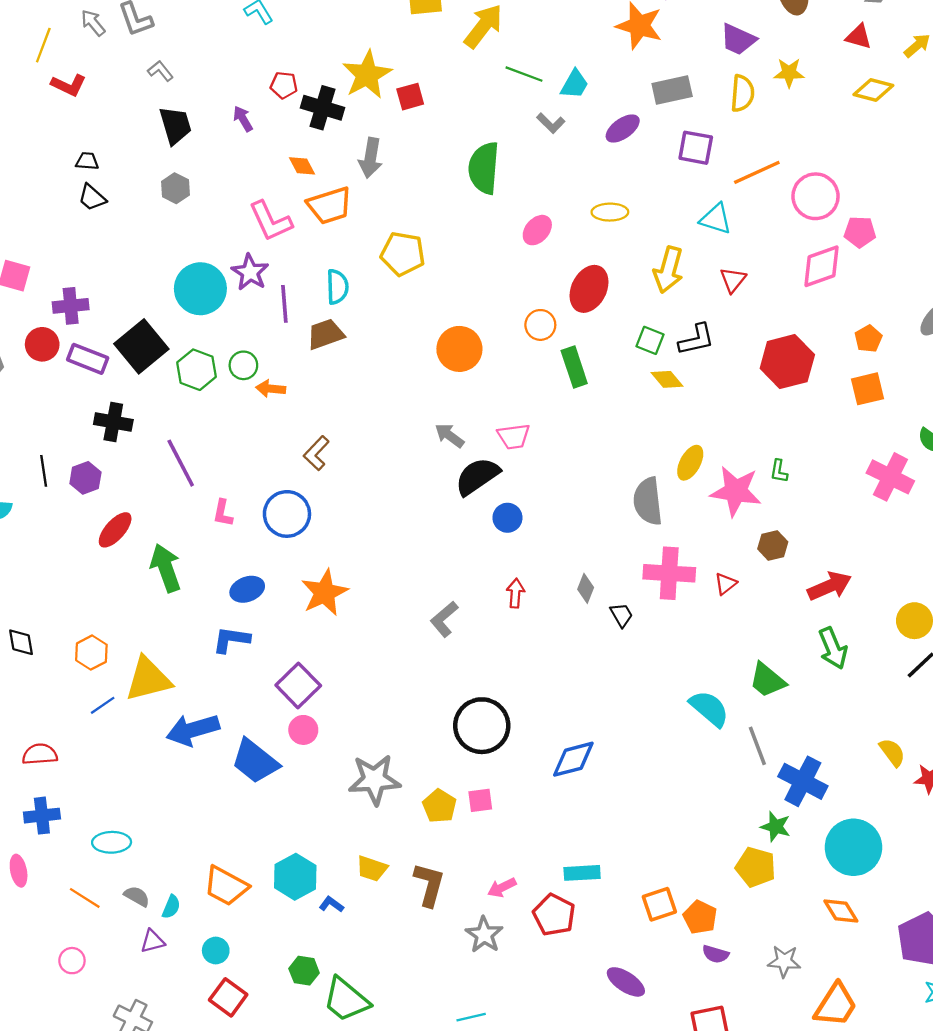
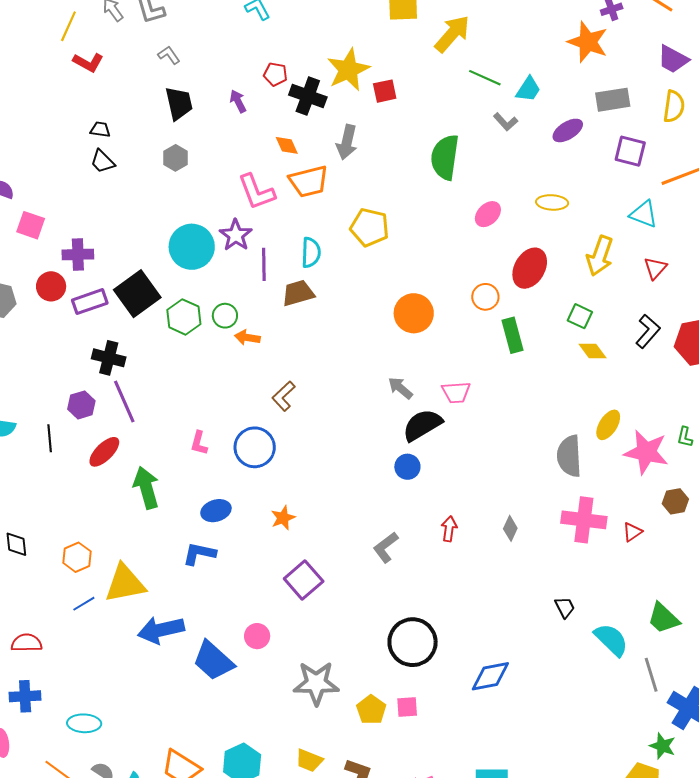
black L-shape: (696, 340) -> (648, 331), moved, turned -40
purple rectangle: (88, 359) -> (90, 302), turned -44
purple line: (181, 463) -> (124, 401), moved
black line: (44, 471) -> (50, 438), moved
blue circle: (507, 518) -> (407, 467), moved
orange star: (325, 593) -> (283, 518), size x0.6
black trapezoid: (621, 615) -> (565, 607), moved
purple square: (298, 685) -> (304, 580), moved

